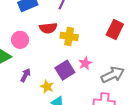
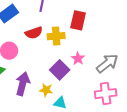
red rectangle: (115, 30) -> (78, 20), moved
purple arrow: (26, 75) -> (23, 84), size x1.6

